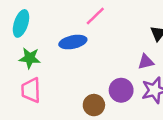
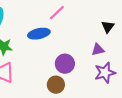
purple circle: (121, 90) -> (65, 64), moved

